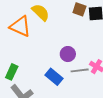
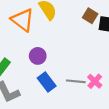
purple circle: (68, 54) -> (38, 56), moved

